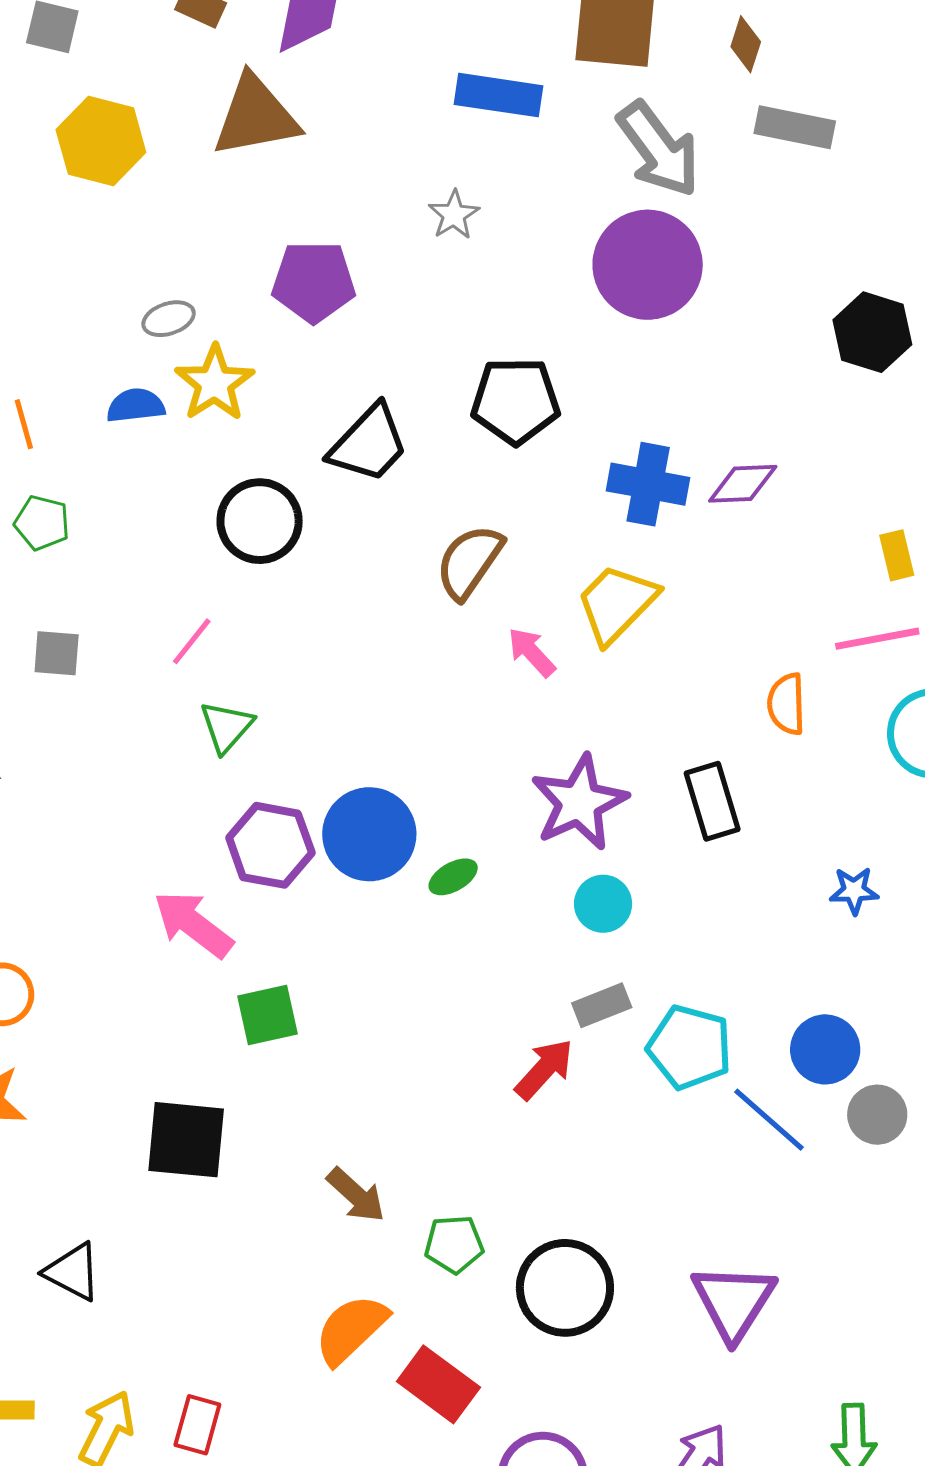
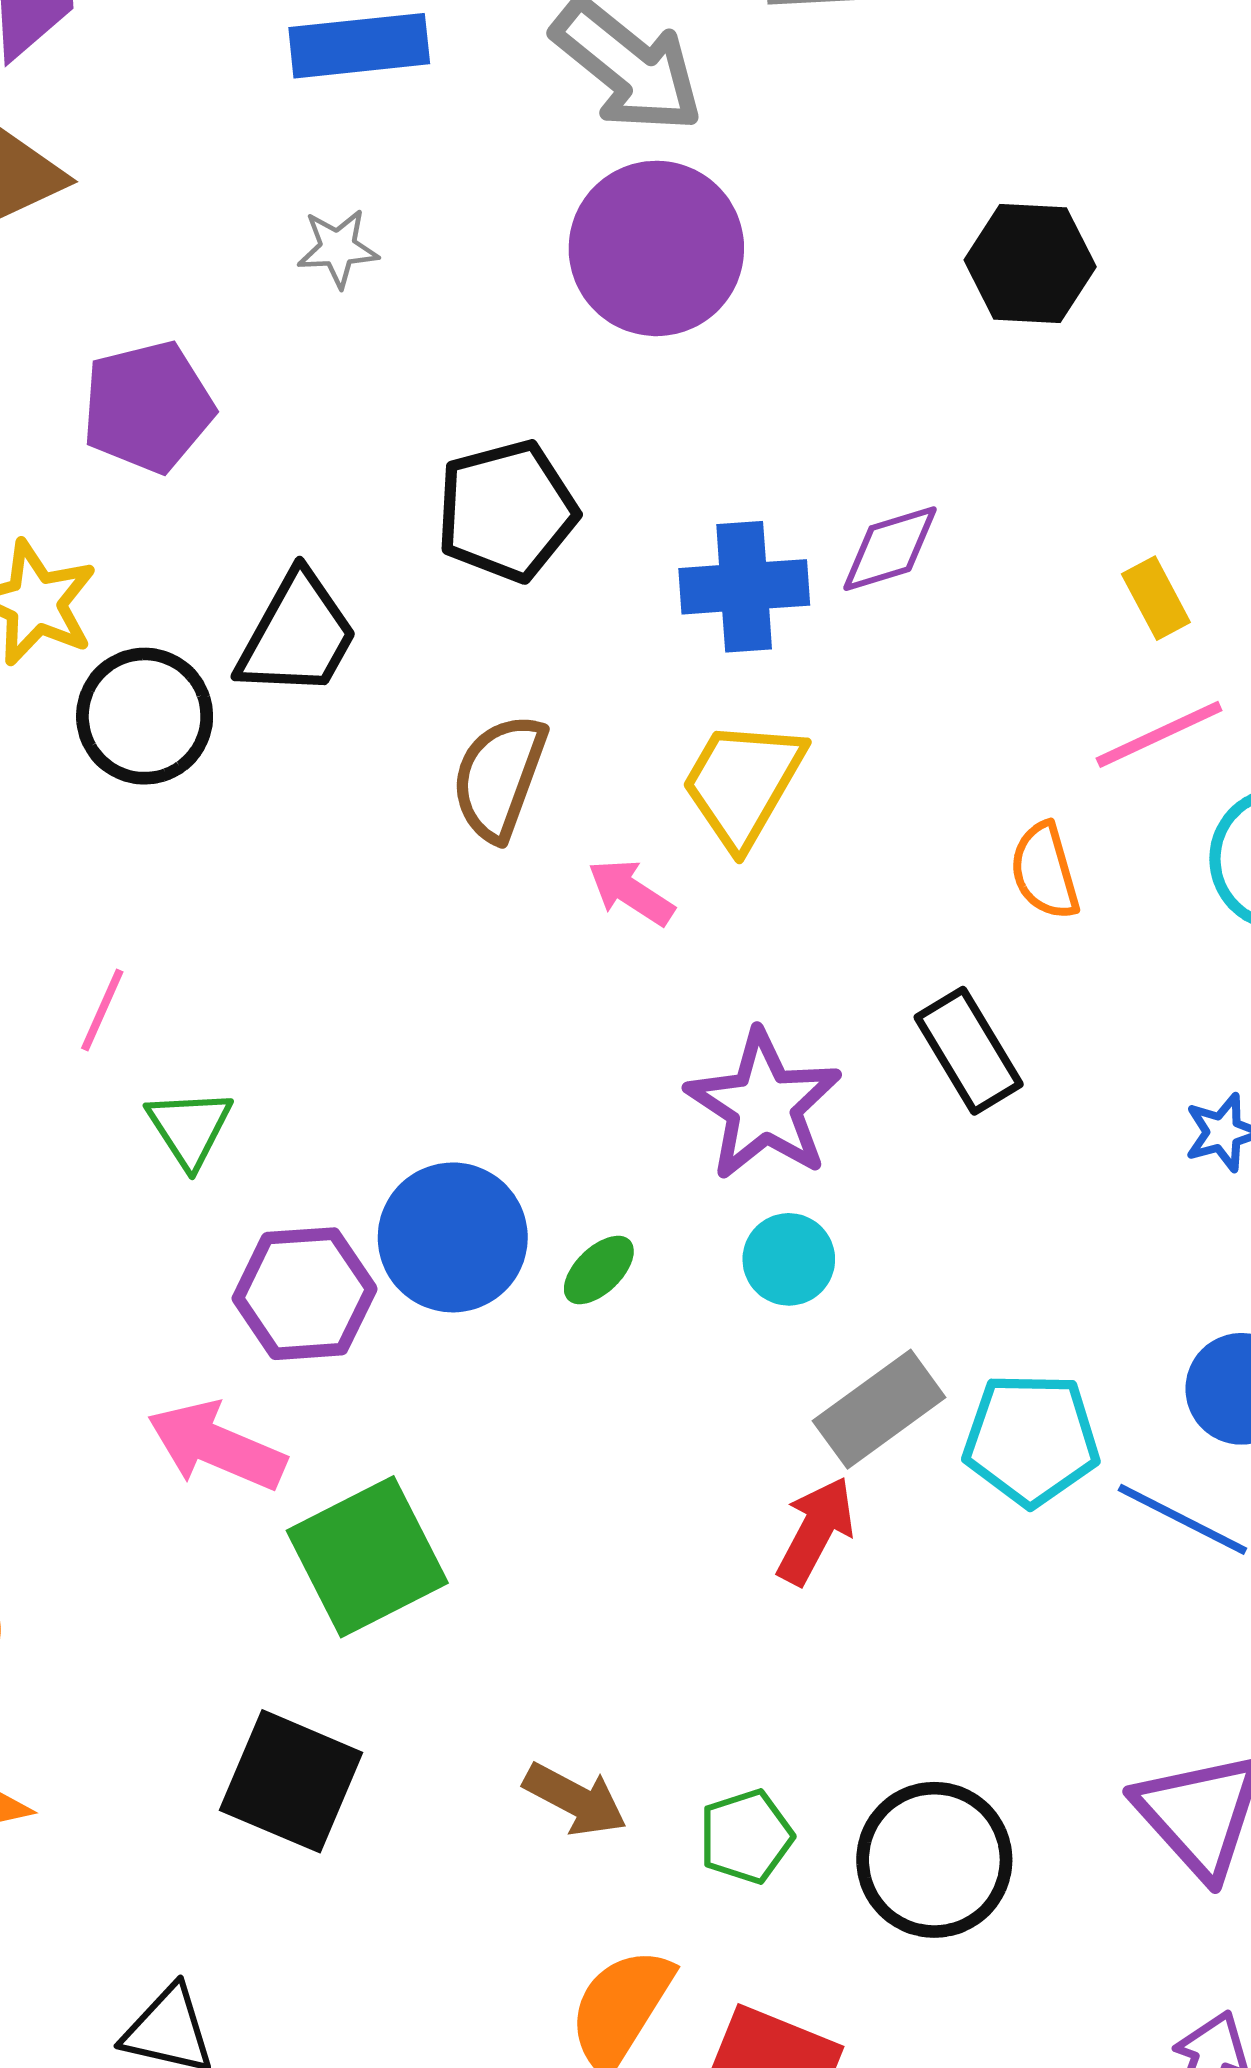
gray star: (454, 215) -> (338, 248), turned -30
black circle: (260, 521) -> (145, 716), moved
cyan circle: (603, 904) -> (789, 1259), moved
gray rectangle: (602, 1005) -> (879, 1409), size x1.4
green square: (268, 1015) -> (367, 1557), size x1.5
black square: (186, 1140) -> (291, 1781), turned 32

